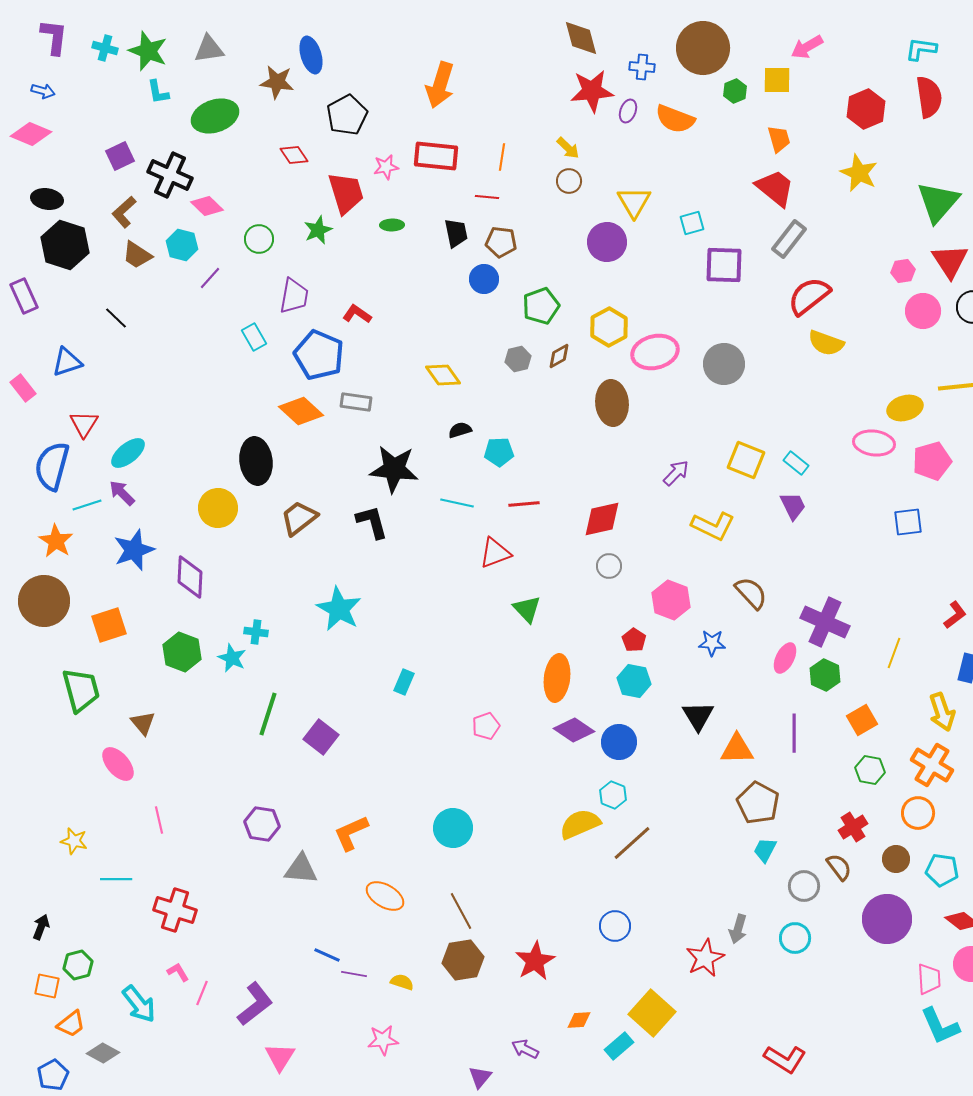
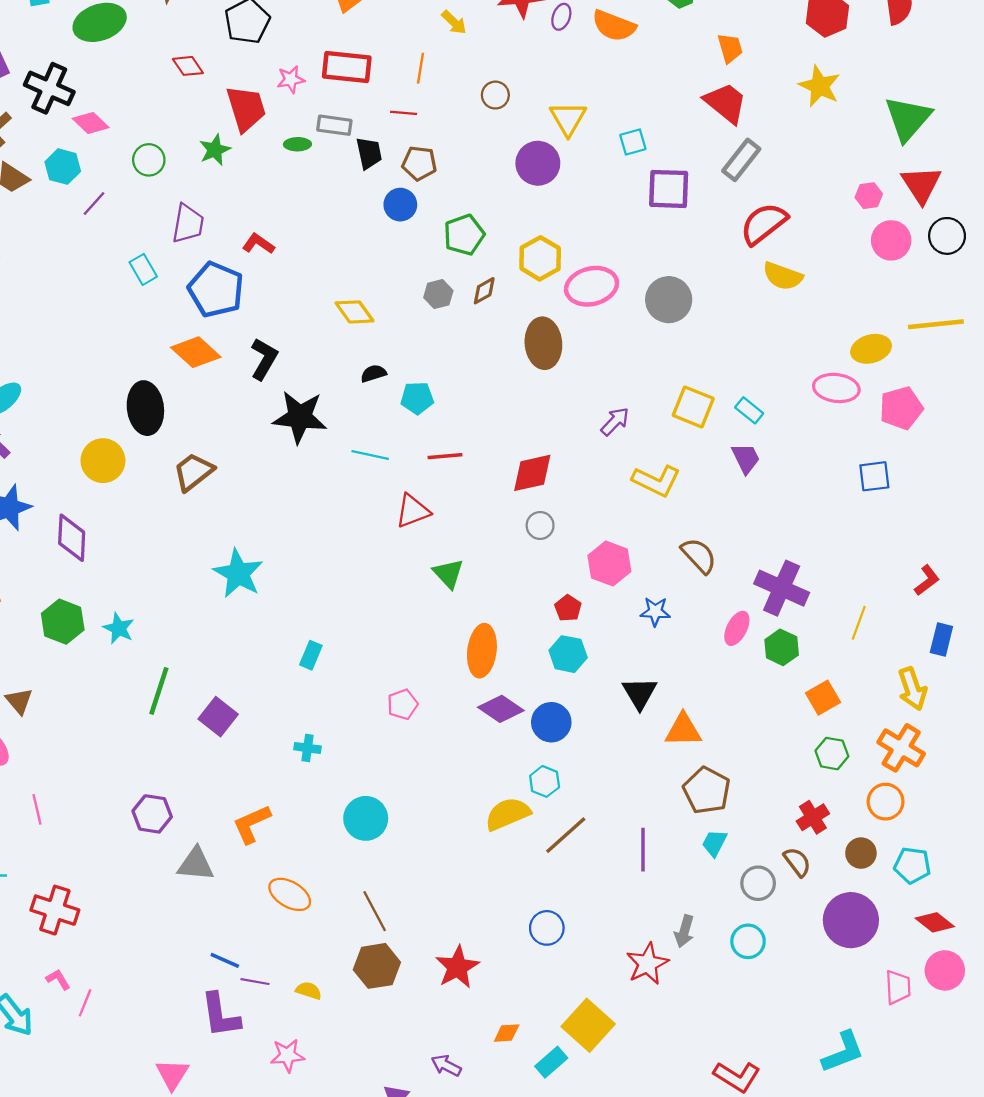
yellow arrow: (568, 148) -> (454, 22), moved
gray rectangle: (356, 402) -> (334, 125), moved
black L-shape: (372, 522) -> (264, 359), moved, turned 45
cyan cross: (256, 632) -> (308, 748), moved
purple line: (794, 733) -> (643, 850), moved
purple L-shape: (255, 1004) -> (220, 1015), moved, turned 120
cyan L-shape: (940, 1026) -> (843, 1052), moved, turned -87

